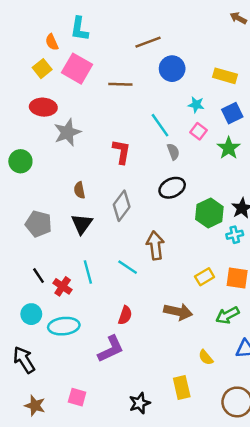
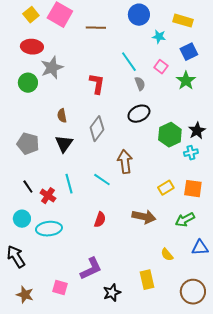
cyan star: (196, 105) -> (159, 37), moved
green circle: (20, 161) -> (28, 83), moved
purple L-shape: (111, 349) -> (91, 269), moved

